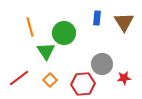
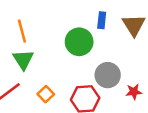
green circle: (64, 33) -> (79, 42), moved
green triangle: (46, 51) -> (23, 60), moved

